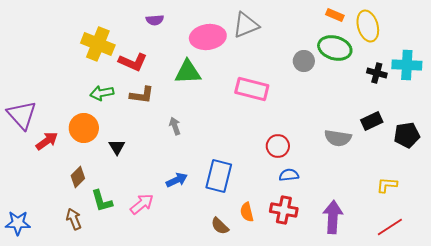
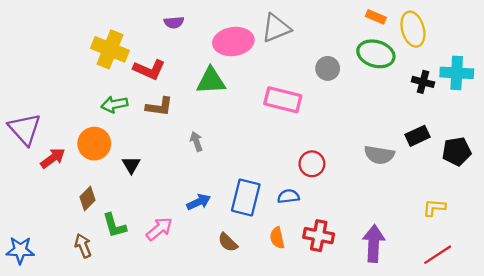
gray circle: (304, 61) -> (328, 68), moved
blue semicircle: (289, 175) -> (288, 196), moved
brown semicircle: (220, 226) -> (228, 242), moved

